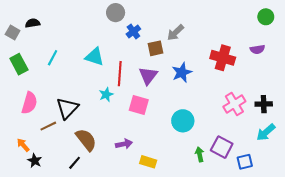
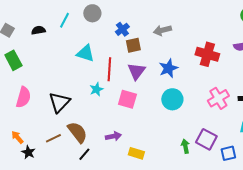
gray circle: (116, 13) -> (92, 13), moved
black semicircle: (33, 23) -> (38, 30), moved
gray arrow: (175, 33) -> (162, 30), turned 30
brown square: (155, 48) -> (133, 45), moved
cyan line: (53, 58) -> (64, 20), moved
cyan circle: (183, 121) -> (172, 99), moved
brown line: (48, 126) -> (53, 138), moved
black line: (75, 163) -> (84, 154), moved

